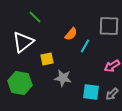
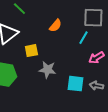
cyan line: (85, 46) -> (83, 38), moved
gray arrow: (112, 94) -> (96, 86), turned 56

